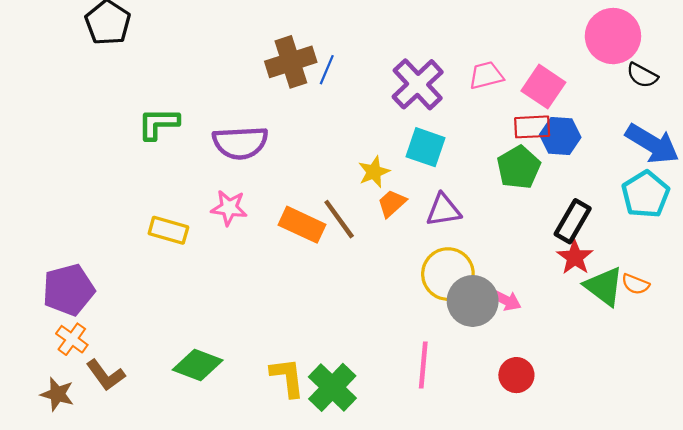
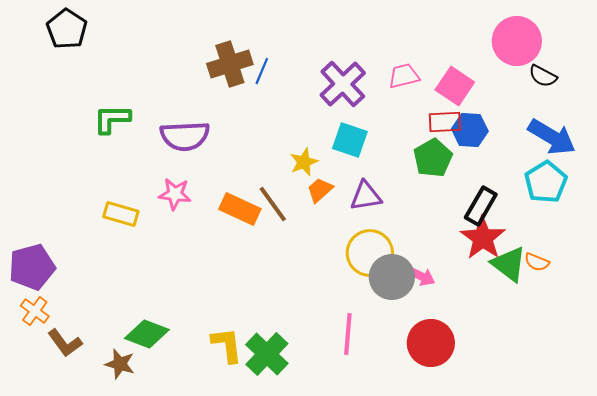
red star: (575, 257) -> (483, 238), size x1.4
red circle: (516, 375) -> (431, 343), size x1.5
brown star: (57, 394) -> (120, 364), moved

